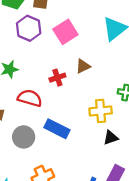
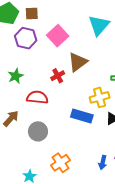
brown triangle: (83, 66) -> (78, 62), size x1.5
blue rectangle: (57, 129) -> (82, 116), moved

